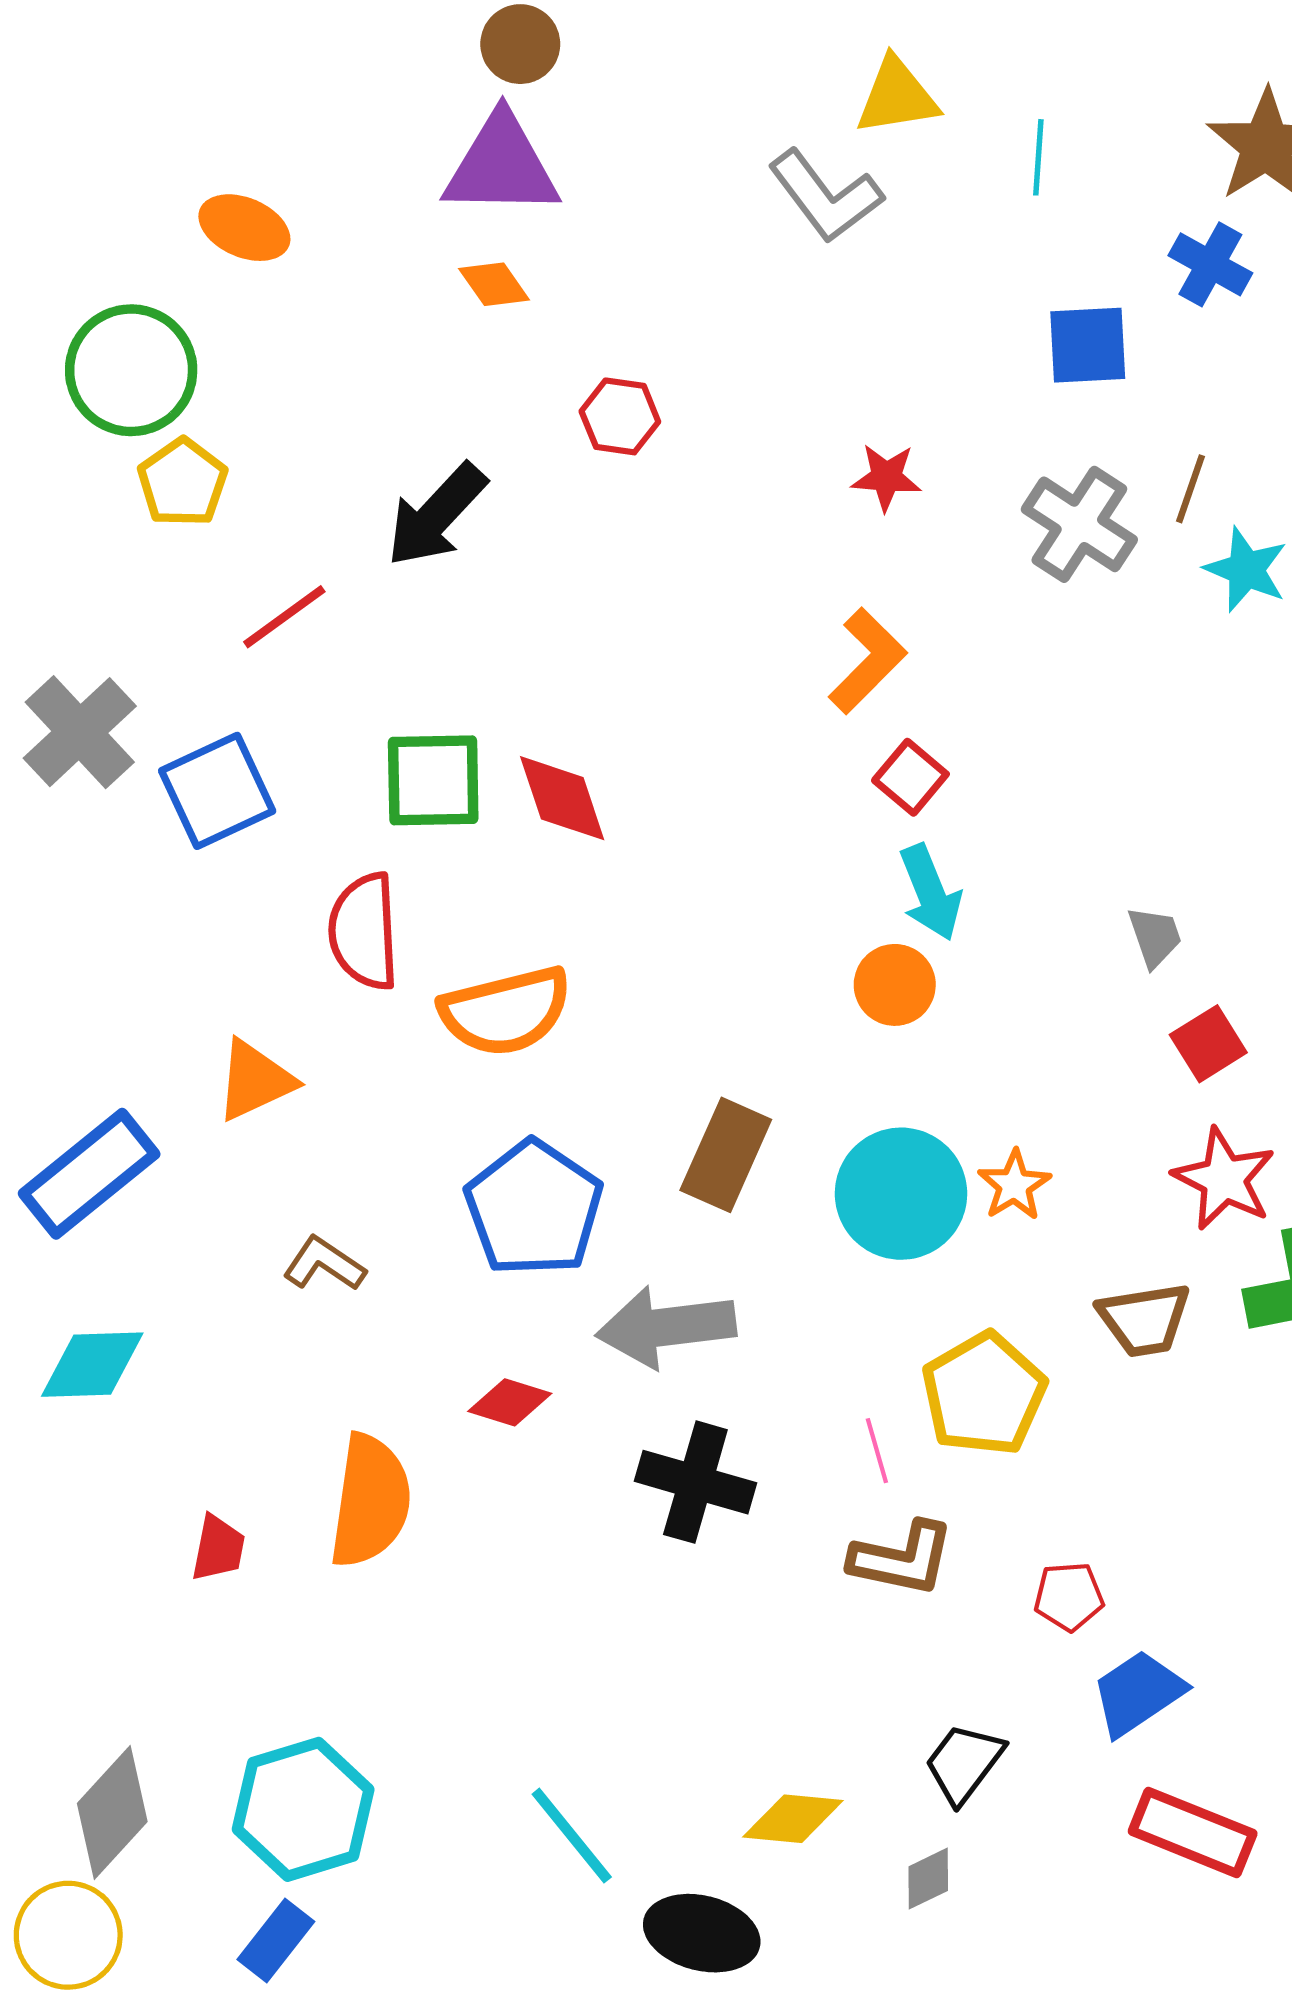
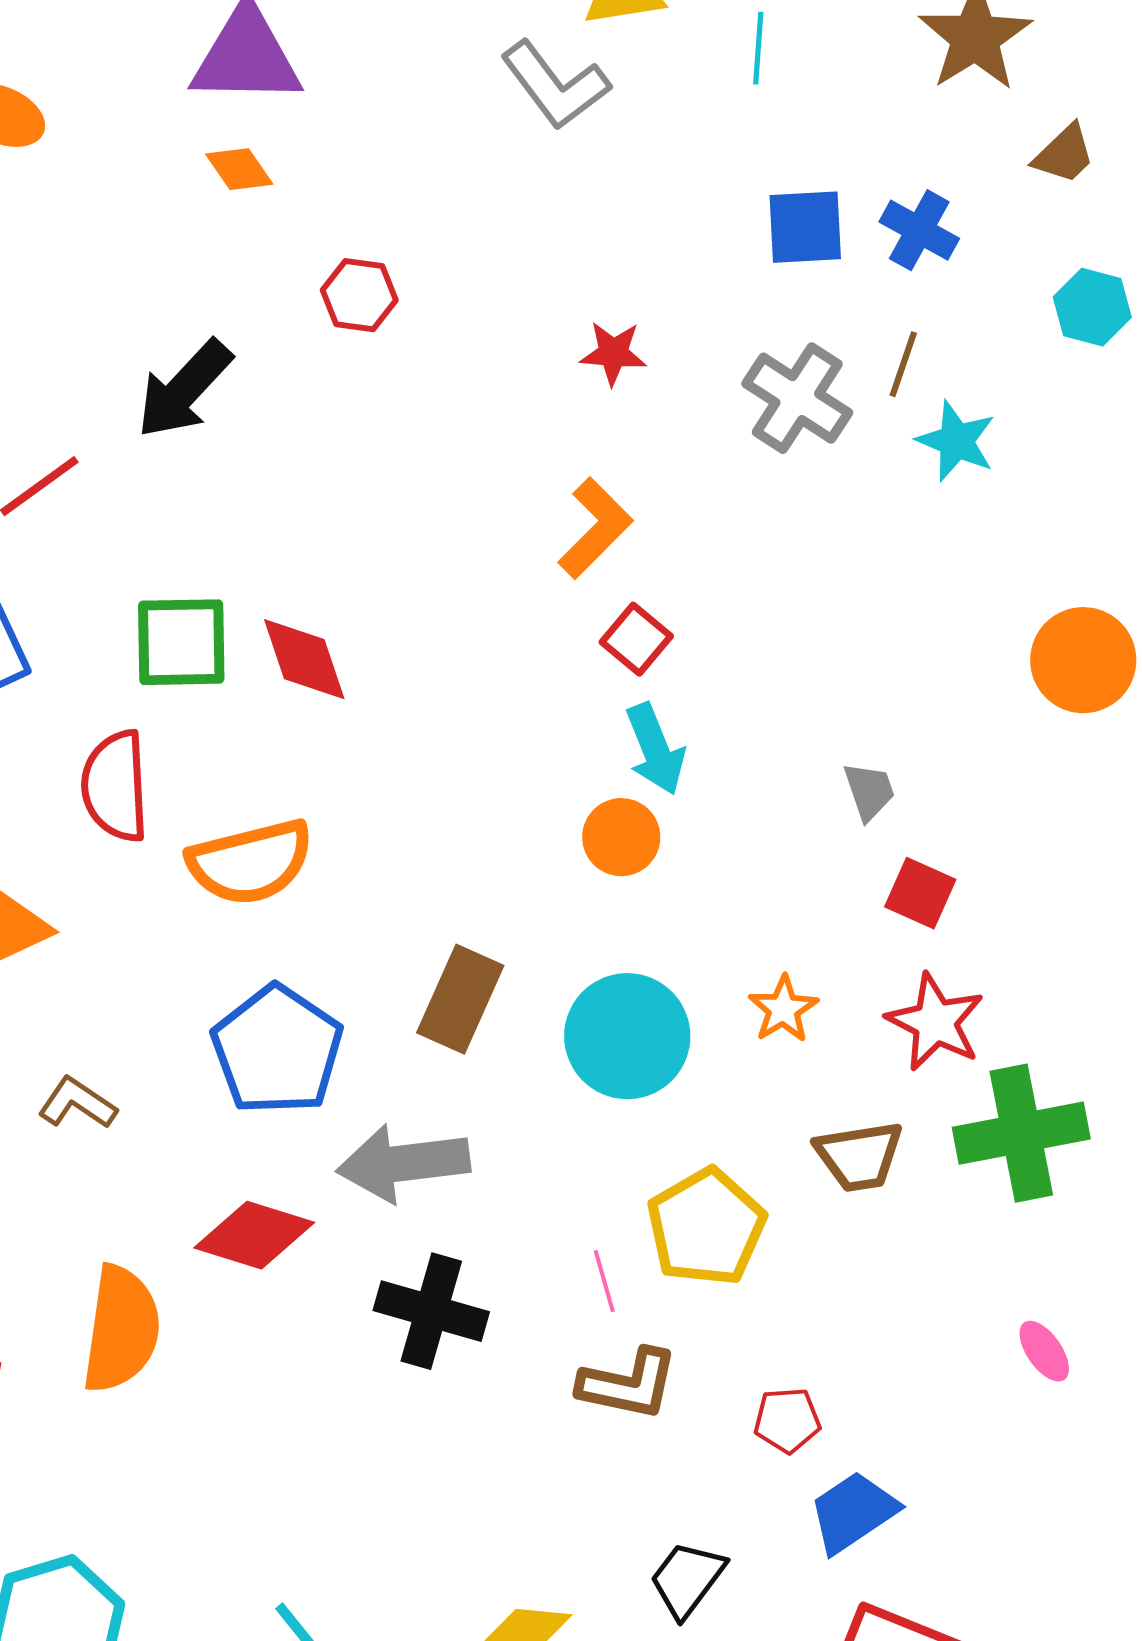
blue cross: (1210, 264) -> (919, 230), moved
red square: (1208, 1044) -> (920, 893), turned -34
orange star: (1014, 1185) -> (783, 1009), moved
red diamond: (510, 1402) -> (254, 1235), size x1.5

